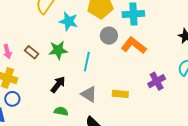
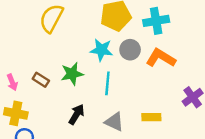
cyan star: (69, 21) -> (101, 50), moved

